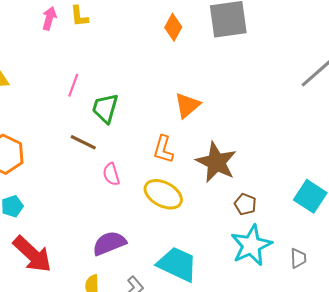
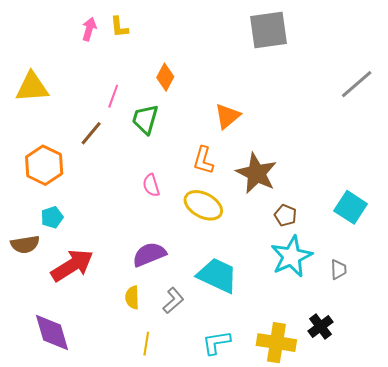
orange diamond: (173, 27) -> (165, 77), moved
brown line: (83, 142) -> (91, 133), moved, turned -76
red arrow: (32, 254) -> (72, 265), turned -75

